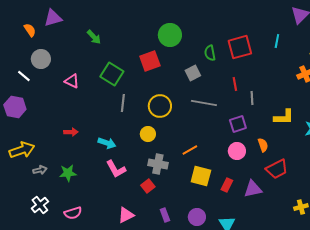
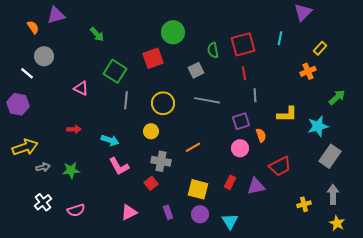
pink triangle: (72, 81) -> (81, 88), moved
red line: (235, 84) -> (244, 73), moved
orange semicircle: (263, 145) -> (261, 135), moved
yellow square: (201, 176) -> (198, 189), moved

